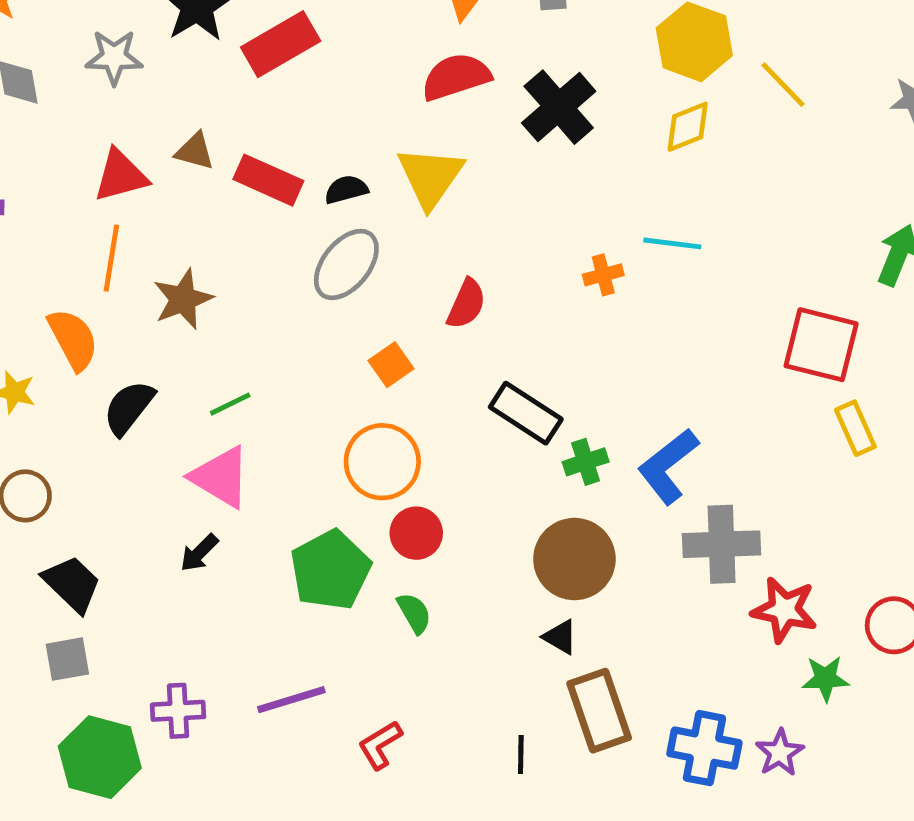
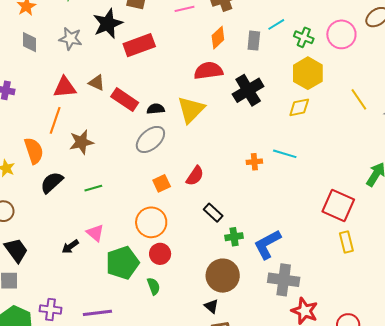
yellow line: (783, 85) -> (359, 99), moved
red semicircle: (466, 304) -> (195, 176), moved
black rectangle: (526, 413) -> (213, 213), size x0.7
pink triangle: (221, 477) -> (95, 233), moved, size x0.7

